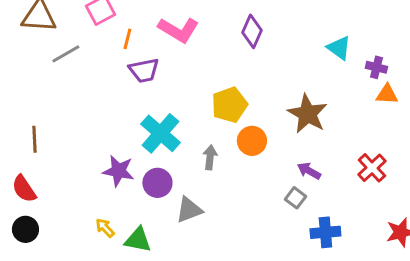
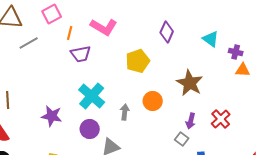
purple diamond: (252, 31) -> (167, 32), moved
yellow pentagon: (229, 105) -> (138, 61), moved
red cross: (372, 168) -> (221, 119), moved
purple star: (118, 171) -> (52, 116), moved
purple arrow: (309, 171) -> (191, 121), turned -105

